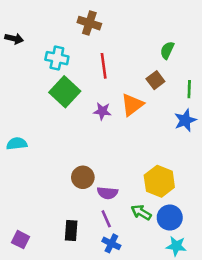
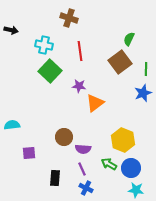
brown square: (155, 80) -> (120, 62), size x1.6
orange triangle: (132, 105) -> (95, 103), moved
cyan semicircle: (17, 144) -> (12, 125), moved
purple square: (21, 240) -> (29, 153), moved, turned -32

